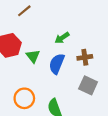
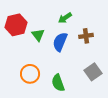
gray square: (88, 85) -> (93, 72), moved, turned 30

